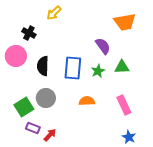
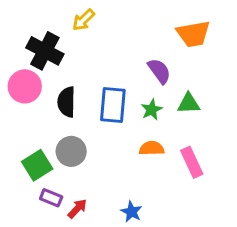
black cross: (29, 33) -> (45, 51), size x1.6
orange semicircle: (87, 101) -> (152, 148), moved
blue star: (129, 137) -> (131, 212), moved

